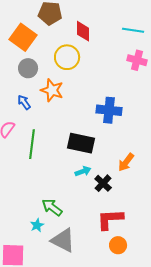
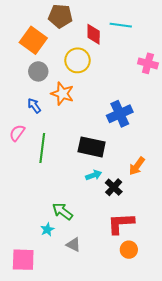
cyan line: (133, 30) -> (121, 25), moved
blue cross: (109, 110) -> (120, 114), turned -30
gray triangle: (63, 240) -> (73, 245), size x0.6

